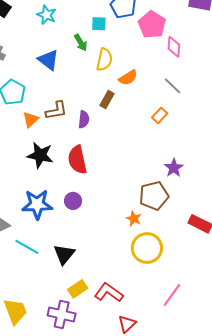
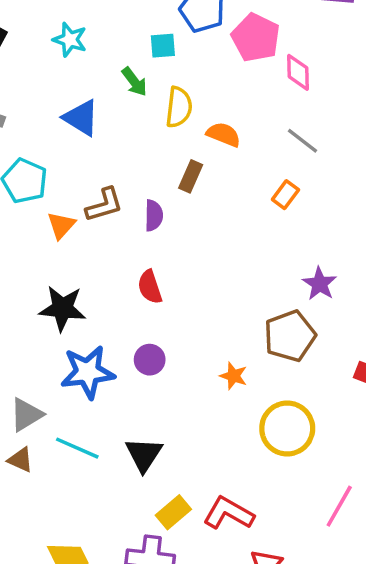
orange semicircle: (128, 78) -> (224, 134), turned -120
black star: (40, 155) -> (62, 308), moved
red semicircle: (77, 160) -> (150, 287), size x0.7
orange star: (134, 219) -> (234, 376), moved

